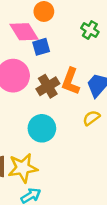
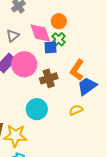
green cross: (90, 30) -> (59, 39), moved
orange L-shape: (71, 81) -> (77, 70), moved

